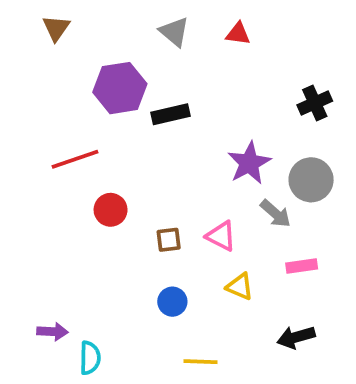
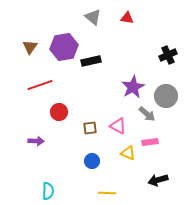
brown triangle: (56, 28) -> (30, 47), moved
pink rectangle: (302, 266) -> (150, 142), moved
purple arrow: (52, 332) -> (36, 141), moved

